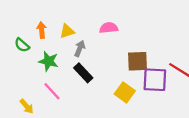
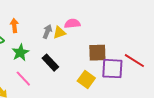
yellow triangle: (67, 31) -> (59, 33), moved
gray arrow: (80, 49) -> (47, 32), moved
green star: (49, 61) -> (20, 53), turned 30

